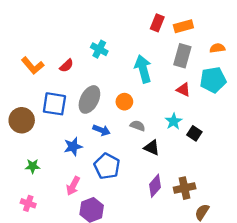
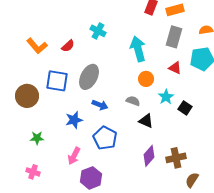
orange circle: (124, 102) -> (146, 79), moved

